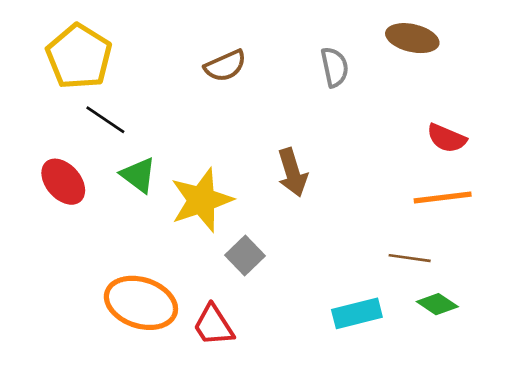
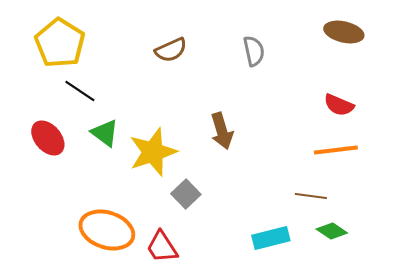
brown ellipse: (412, 38) -> (344, 32), moved

